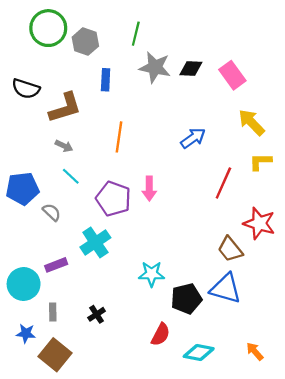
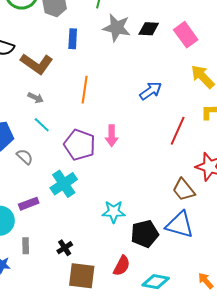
brown L-shape: (65, 108) -> (37, 64), turned 52
brown square: (55, 355) -> (82, 276), moved, turned -32

